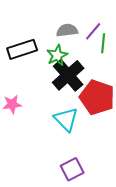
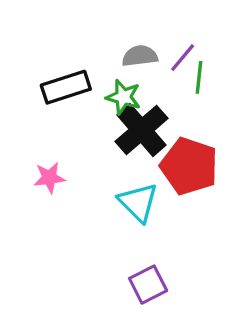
green star: (57, 55) -> (123, 97), turned -30

